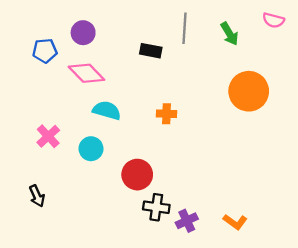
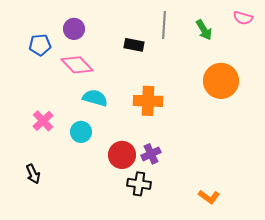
orange cross: (166, 114) -> (148, 101), size x1.6
purple cross: (187, 221) -> (151, 154), moved

